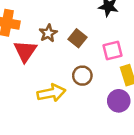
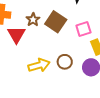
brown square: (77, 38) -> (56, 22), size x1.5
brown circle: (82, 76) -> (65, 62), moved

